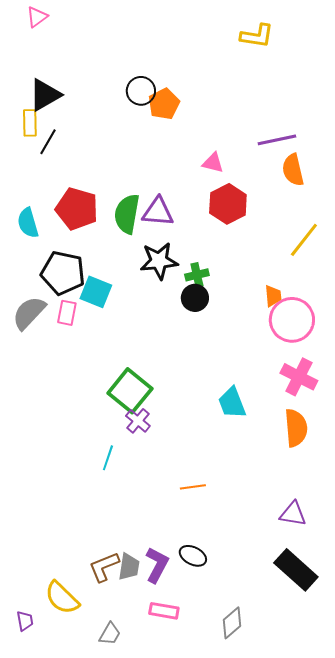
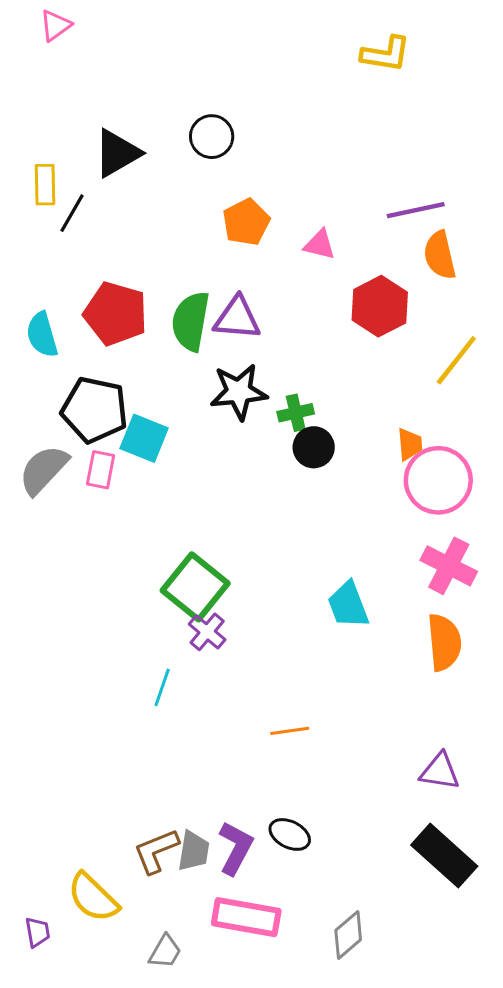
black triangle: (45, 95) -> (117, 153), moved
orange pentagon: (164, 104) -> (246, 222), moved
red hexagon: (228, 204) -> (380, 306), moved
black circle: (195, 298) -> (314, 447), moved
pink rectangle: (164, 611) -> (246, 917), size x1.5

